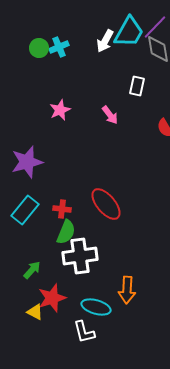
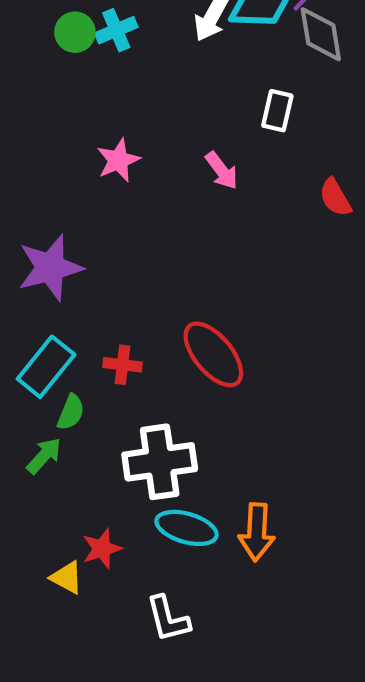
green semicircle: (66, 232) -> (71, 412), moved, size x0.7
green arrow: (32, 270) -> (44, 456), moved
red star: (52, 298) -> (102, 549), size x0.7
cyan ellipse: (96, 307) -> (187, 528), moved

